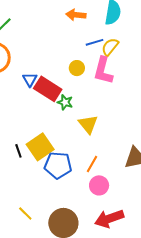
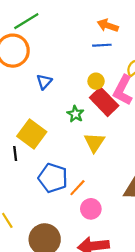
blue line: (95, 42) -> (102, 45), moved
red rectangle: (48, 89) -> (104, 102), moved
yellow square: (40, 147) -> (32, 134), moved, turned -32
orange line: (92, 164) -> (77, 188), moved

